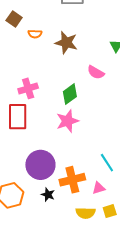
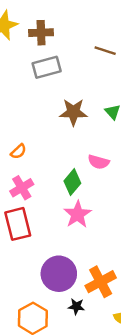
orange semicircle: (35, 34) -> (18, 151), moved, turned -32
brown star: (66, 43) -> (73, 112), moved
pink semicircle: (96, 72) -> (99, 162), moved

